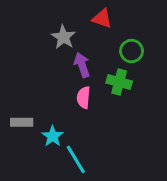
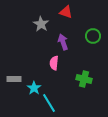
green circle: (132, 51) -> (93, 36), moved
purple arrow: (82, 65) -> (63, 42), moved
green cross: (119, 82) -> (84, 79), moved

